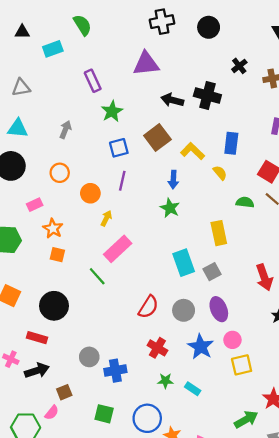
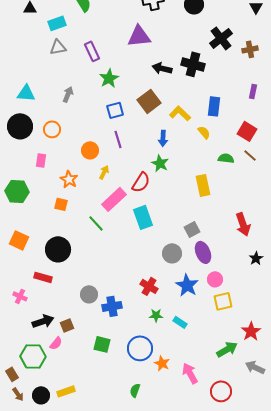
black cross: (239, 66) -> (221, 38), size x1.6
gray triangle: (21, 88) -> (58, 47), moved
orange circle: (60, 173) -> (52, 129), moved
purple line: (122, 181) -> (118, 139), turned -30
pink rectangle: (35, 205) -> (41, 160), turned -56
orange star: (53, 228) -> (69, 179), moved
cyan rectangle: (184, 263) -> (143, 217), moved
gray square: (212, 272) -> (192, 229), moved
red semicircle: (148, 307) -> (141, 182), moved
black arrow: (37, 371) -> (43, 321), moved

